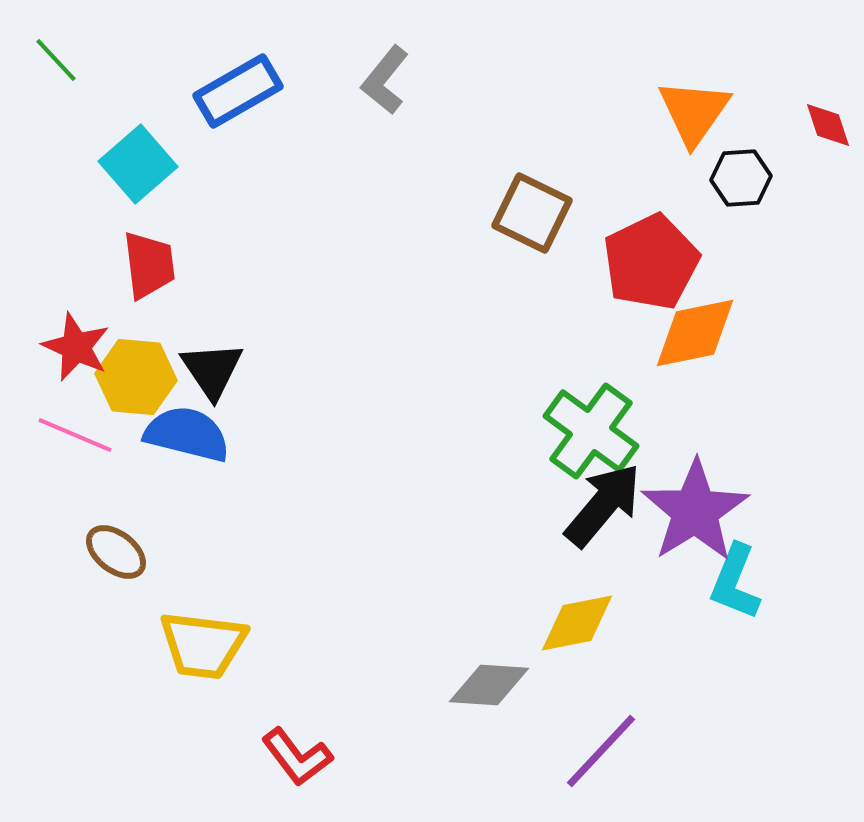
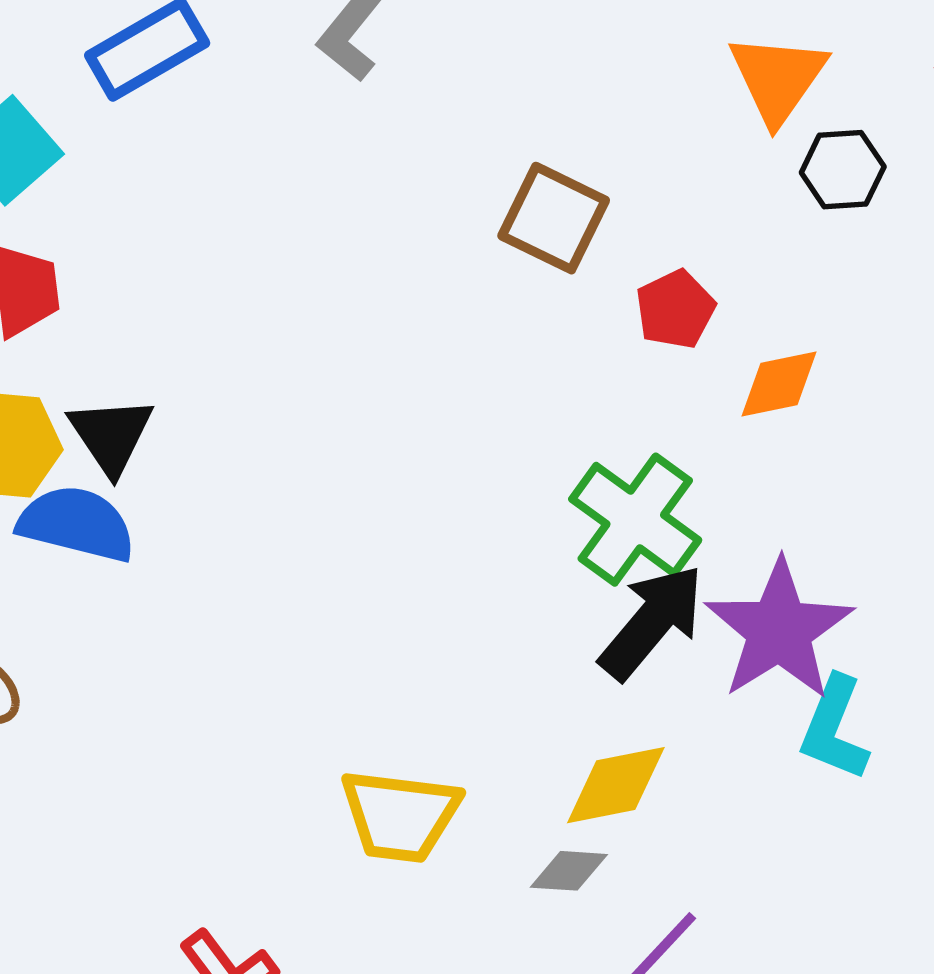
red pentagon: (651, 262) -> (675, 309), moved, size x0.6
orange diamond: (695, 333) -> (779, 384), size x0.7
yellow trapezoid: (203, 645) -> (400, 816), moved
gray diamond: (489, 685) -> (569, 871), moved, size x0.7

